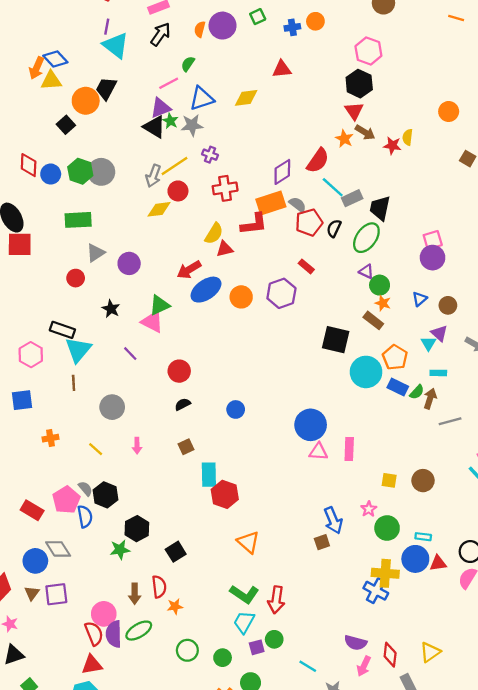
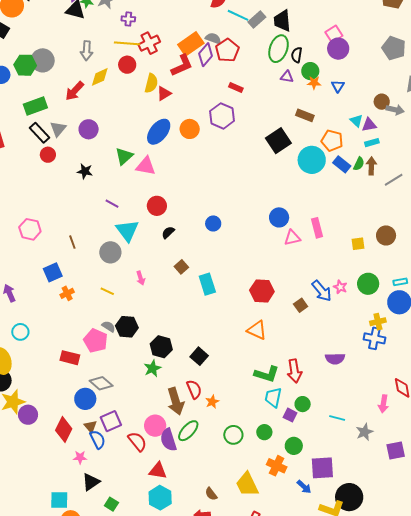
yellow line: (175, 166) -> (127, 43), moved, turned 55
purple diamond: (282, 172) -> (206, 55), moved
red circle: (178, 191) -> (127, 65), moved
black semicircle: (334, 228) -> (297, 55), moved
red arrow: (189, 270) -> (75, 91), moved
green circle: (380, 285) -> (310, 71), moved
orange star: (383, 303) -> (314, 83), moved
brown circle: (448, 305) -> (382, 102), moved
pink triangle: (152, 322) -> (146, 166), moved
black rectangle: (62, 330) -> (39, 133), moved, turned 45
purple triangle: (439, 333) -> (369, 125), moved, turned -35
black square: (336, 340) -> (278, 141), turned -30
cyan triangle: (78, 350) -> (127, 231), moved
blue rectangle: (398, 387) -> (342, 164), turned 30
blue square: (22, 400) -> (53, 272), moved
blue circle: (311, 425) -> (279, 217), size x0.7
red hexagon: (225, 494) -> (262, 291), moved
pink star: (369, 509) -> (340, 287), moved
blue semicircle: (85, 517) -> (98, 439), moved
brown square: (322, 542) -> (301, 305), moved
yellow cross: (385, 573) -> (378, 322), size x0.7
brown arrow: (135, 594) -> (176, 401), size x1.5
red semicircle: (94, 634) -> (137, 441), moved
purple semicircle: (356, 643) -> (335, 359), moved
purple square: (257, 647) -> (290, 415), turned -32
red triangle: (92, 665) -> (158, 471), turned 36

